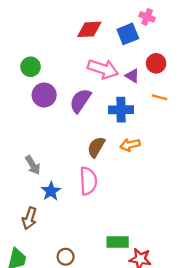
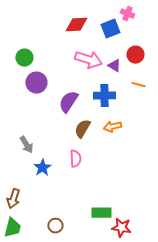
purple semicircle: (80, 101) -> (68, 102), moved
pink semicircle: (88, 181) -> (75, 159), size x0.7
brown arrow: (29, 218) -> (13, 199), moved

